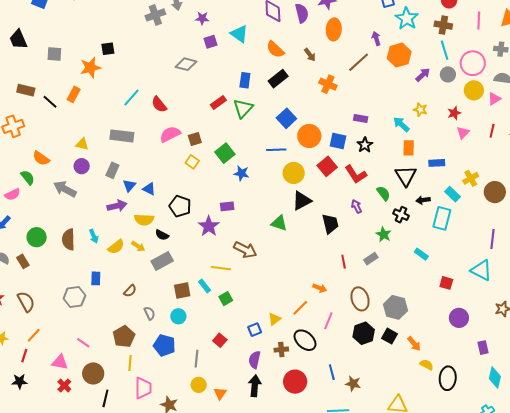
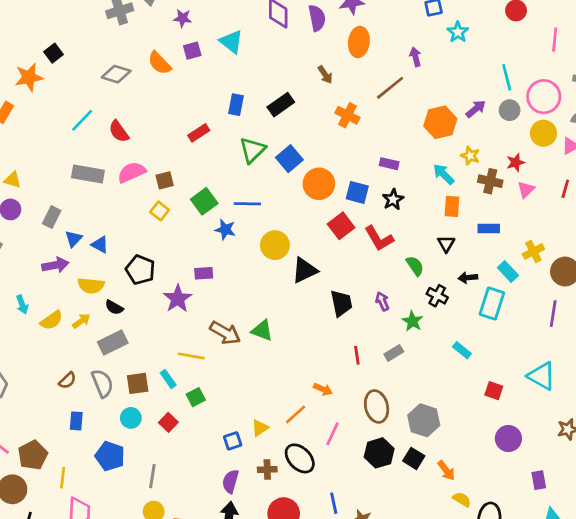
cyan star: (407, 18) -> (458, 32), size x0.7
brown cross: (443, 25) -> (490, 181), moved
black square: (108, 49) -> (54, 53), turned -32
orange semicircle: (275, 49) -> (160, 63), moved
orange hexagon: (399, 55) -> (440, 122), moved
gray diamond: (186, 64) -> (116, 74), moved
green triangle: (243, 108) -> (252, 150), moved
gray rectangle: (122, 136) -> (88, 174), moved
blue line: (276, 150) -> (247, 204), moved
yellow circle: (294, 173) -> (275, 245), moved
black triangle: (406, 176) -> (446, 244), size x0.6
purple arrow: (356, 206) -> (382, 301), moved
green triangle: (279, 223) -> (262, 330), moved
purple line: (493, 239) -> (553, 314), moved
yellow arrow: (138, 246) -> (81, 321), turned -72
blue rectangle: (96, 278) -> (76, 421), moved
gray semicircle: (150, 313) -> (102, 383), moved, size x1.5
brown pentagon: (124, 337) -> (33, 455), moved
red square: (220, 340) -> (168, 422), moved

